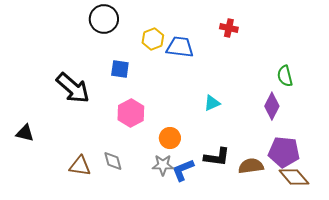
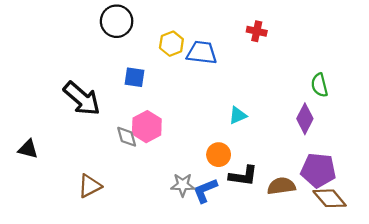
orange circle: (170, 138) -> (219, 155), moved
gray diamond: (113, 161) -> (127, 137), moved
brown triangle: (80, 166) -> (90, 186), turned -35

